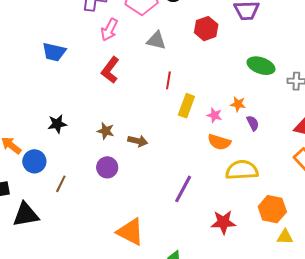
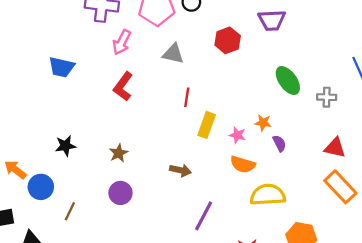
green ellipse: (261, 66) -> (288, 80), turned 36
brown star: (106, 131) -> (119, 153), turned 30
brown arrow: (138, 141) -> (180, 170), moved

